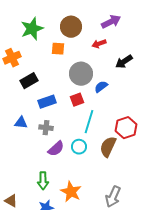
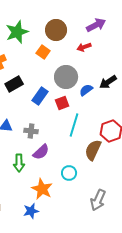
orange square: (58, 49) -> (43, 52), turned 32
black arrow: (124, 62) -> (108, 82), moved
blue rectangle: (47, 102) -> (40, 96), moved, turned -36
cyan circle: (79, 147) -> (69, 173), moved
green arrow: (43, 181) -> (19, 163), moved
orange star: (71, 192) -> (42, 189), moved

